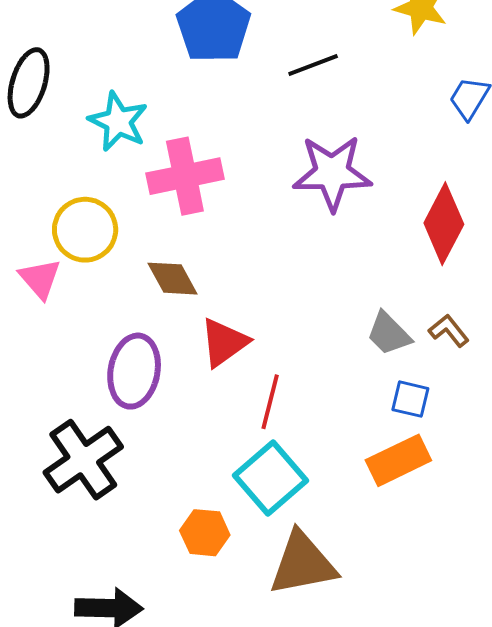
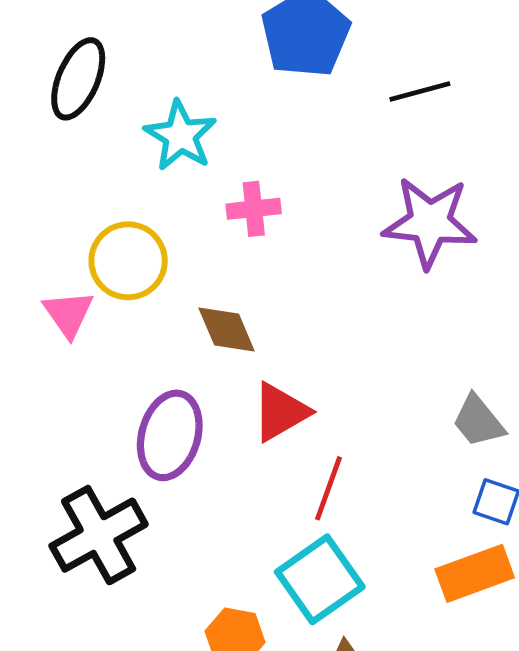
pink cross: (185, 176) -> (254, 209), size x0.6

